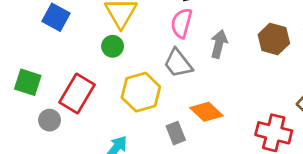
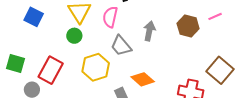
pink semicircle: (182, 23) -> (110, 17), moved

